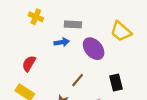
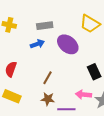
brown line: (78, 80) -> (48, 78), moved

